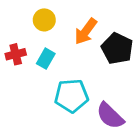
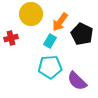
yellow circle: (44, 20) -> (31, 14), size x1.5
cyan rectangle: (46, 59) -> (50, 41), moved

